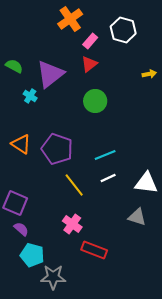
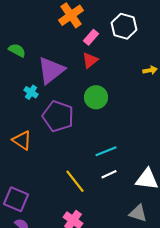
green semicircle: (14, 66) -> (17, 50), moved
purple pentagon: (57, 149) -> (58, 116), moved

